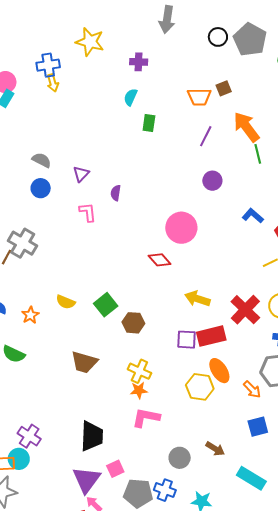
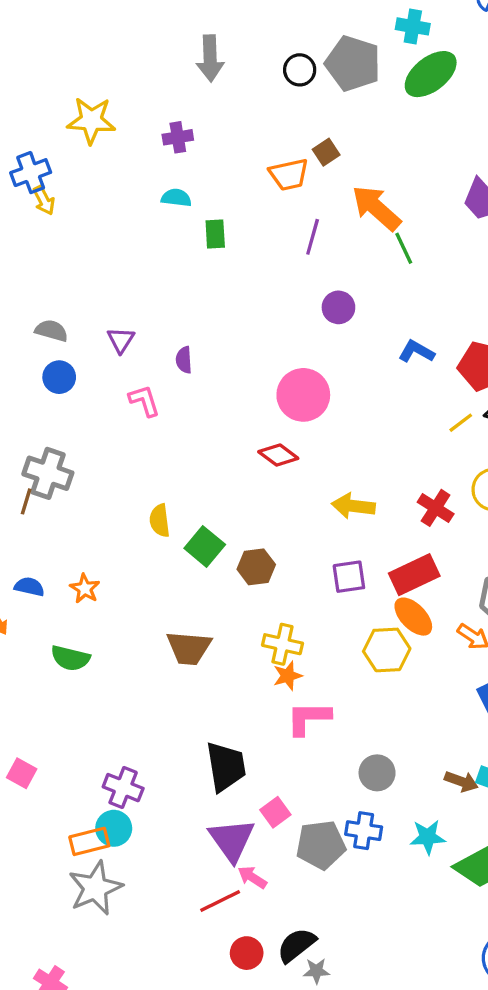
cyan semicircle: (130, 97) -> (176, 198), turned 84
yellow semicircle: (66, 302) -> (160, 521), moved, turned 72
red cross: (245, 310) -> (436, 508), size x0.7
red rectangle: (211, 336) -> (414, 575), moved
brown arrow: (215, 449) -> (461, 781), moved

